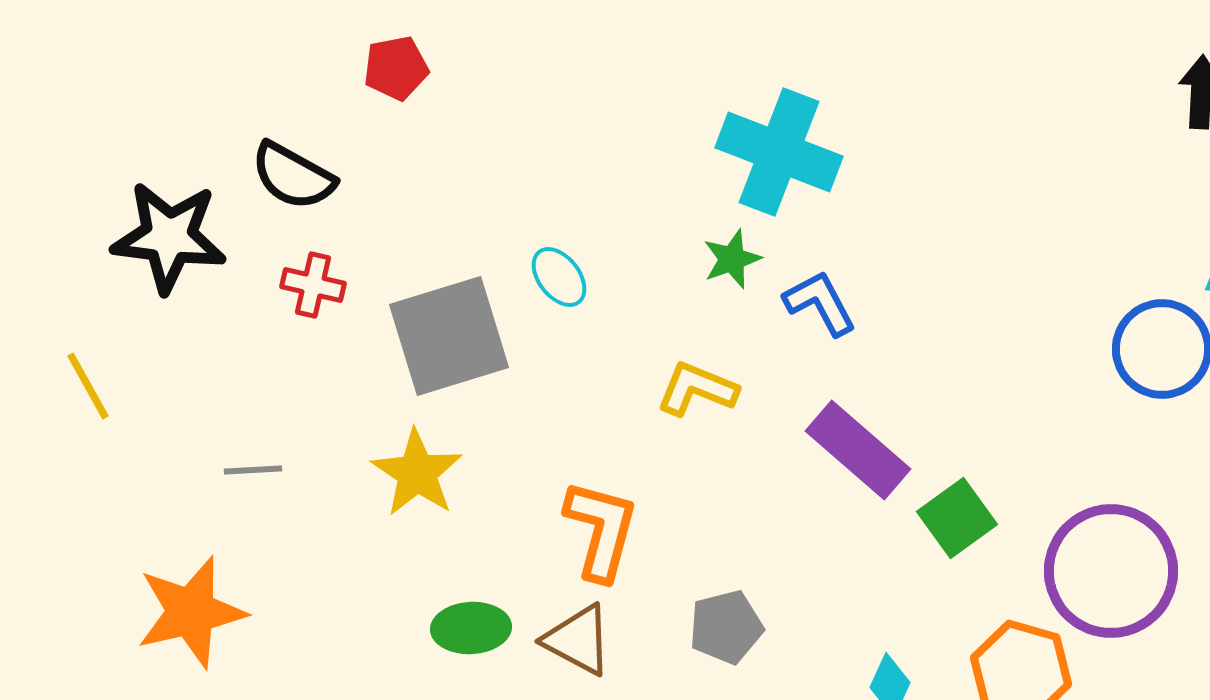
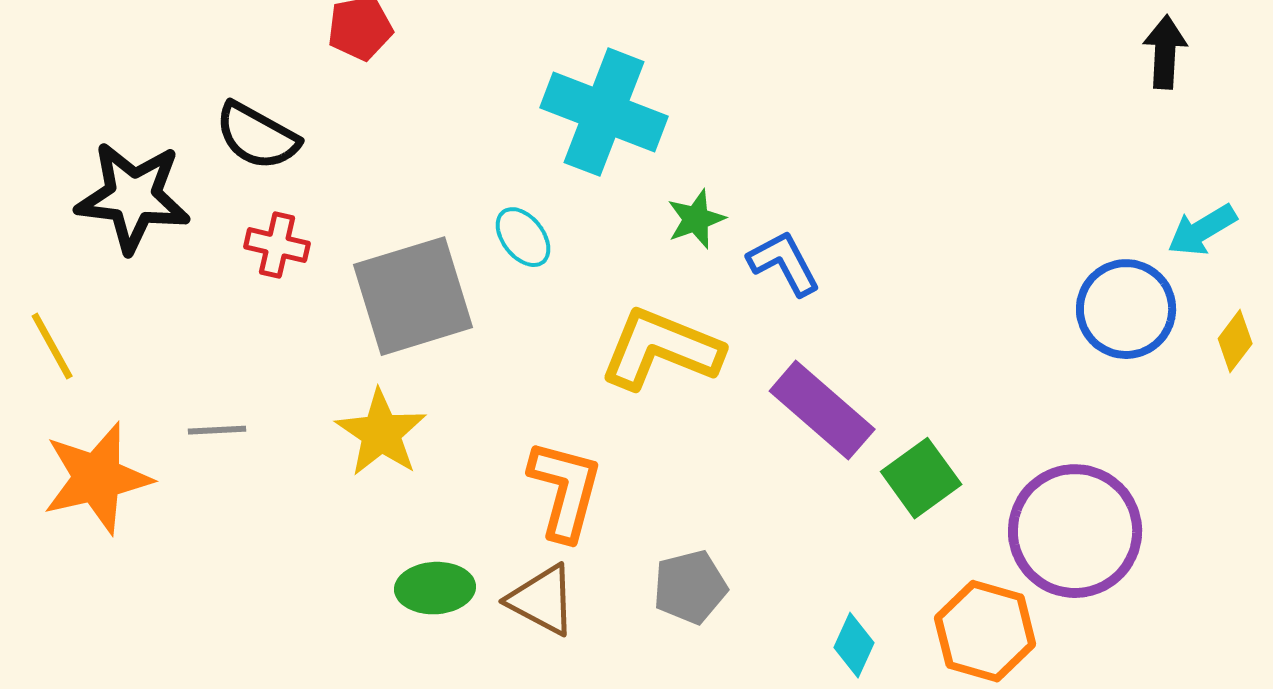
cyan cross: (779, 152) -> (604, 112), moved
yellow L-shape: (697, 389) -> (661, 349), size x1.5
orange star: (191, 612) -> (97, 478), moved

